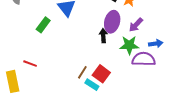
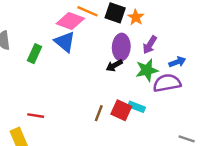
green rectangle: (43, 25) -> (35, 54), moved
black arrow: (103, 36) -> (114, 65), turned -104
cyan rectangle: (92, 85) -> (136, 107), moved

